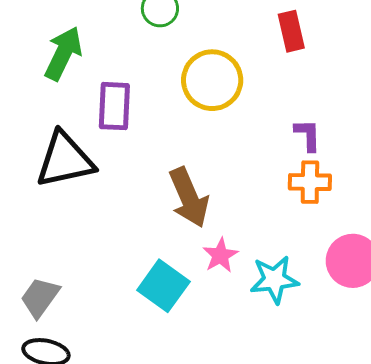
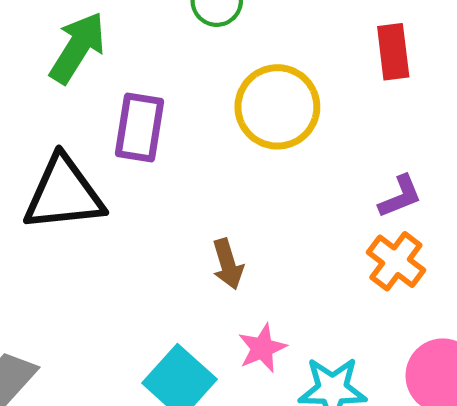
purple L-shape: (308, 135) -> (400, 196), turned 63
orange cross: (310, 182) -> (396, 261), turned 30
brown arrow: (189, 197) -> (228, 264), size x0.6

